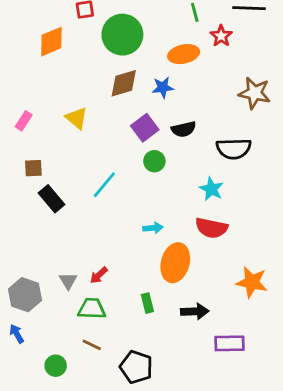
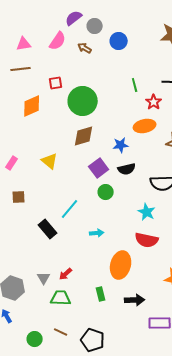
orange ellipse: (184, 54) -> (145, 126), moved
blue star: (163, 87) -> (121, 145), moved
black rectangle: (51, 199) -> (48, 229), moved
cyan arrow: (153, 228) -> (97, 233), moved
brown line: (92, 345) -> (61, 332), moved

